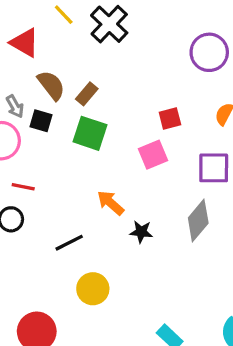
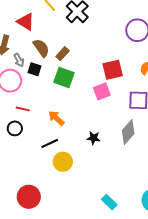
red square: (170, 118) -> (113, 70), size x1.5
orange arrow: (111, 203) -> (56, 118), moved
yellow circle: (93, 289) -> (63, 162), moved

